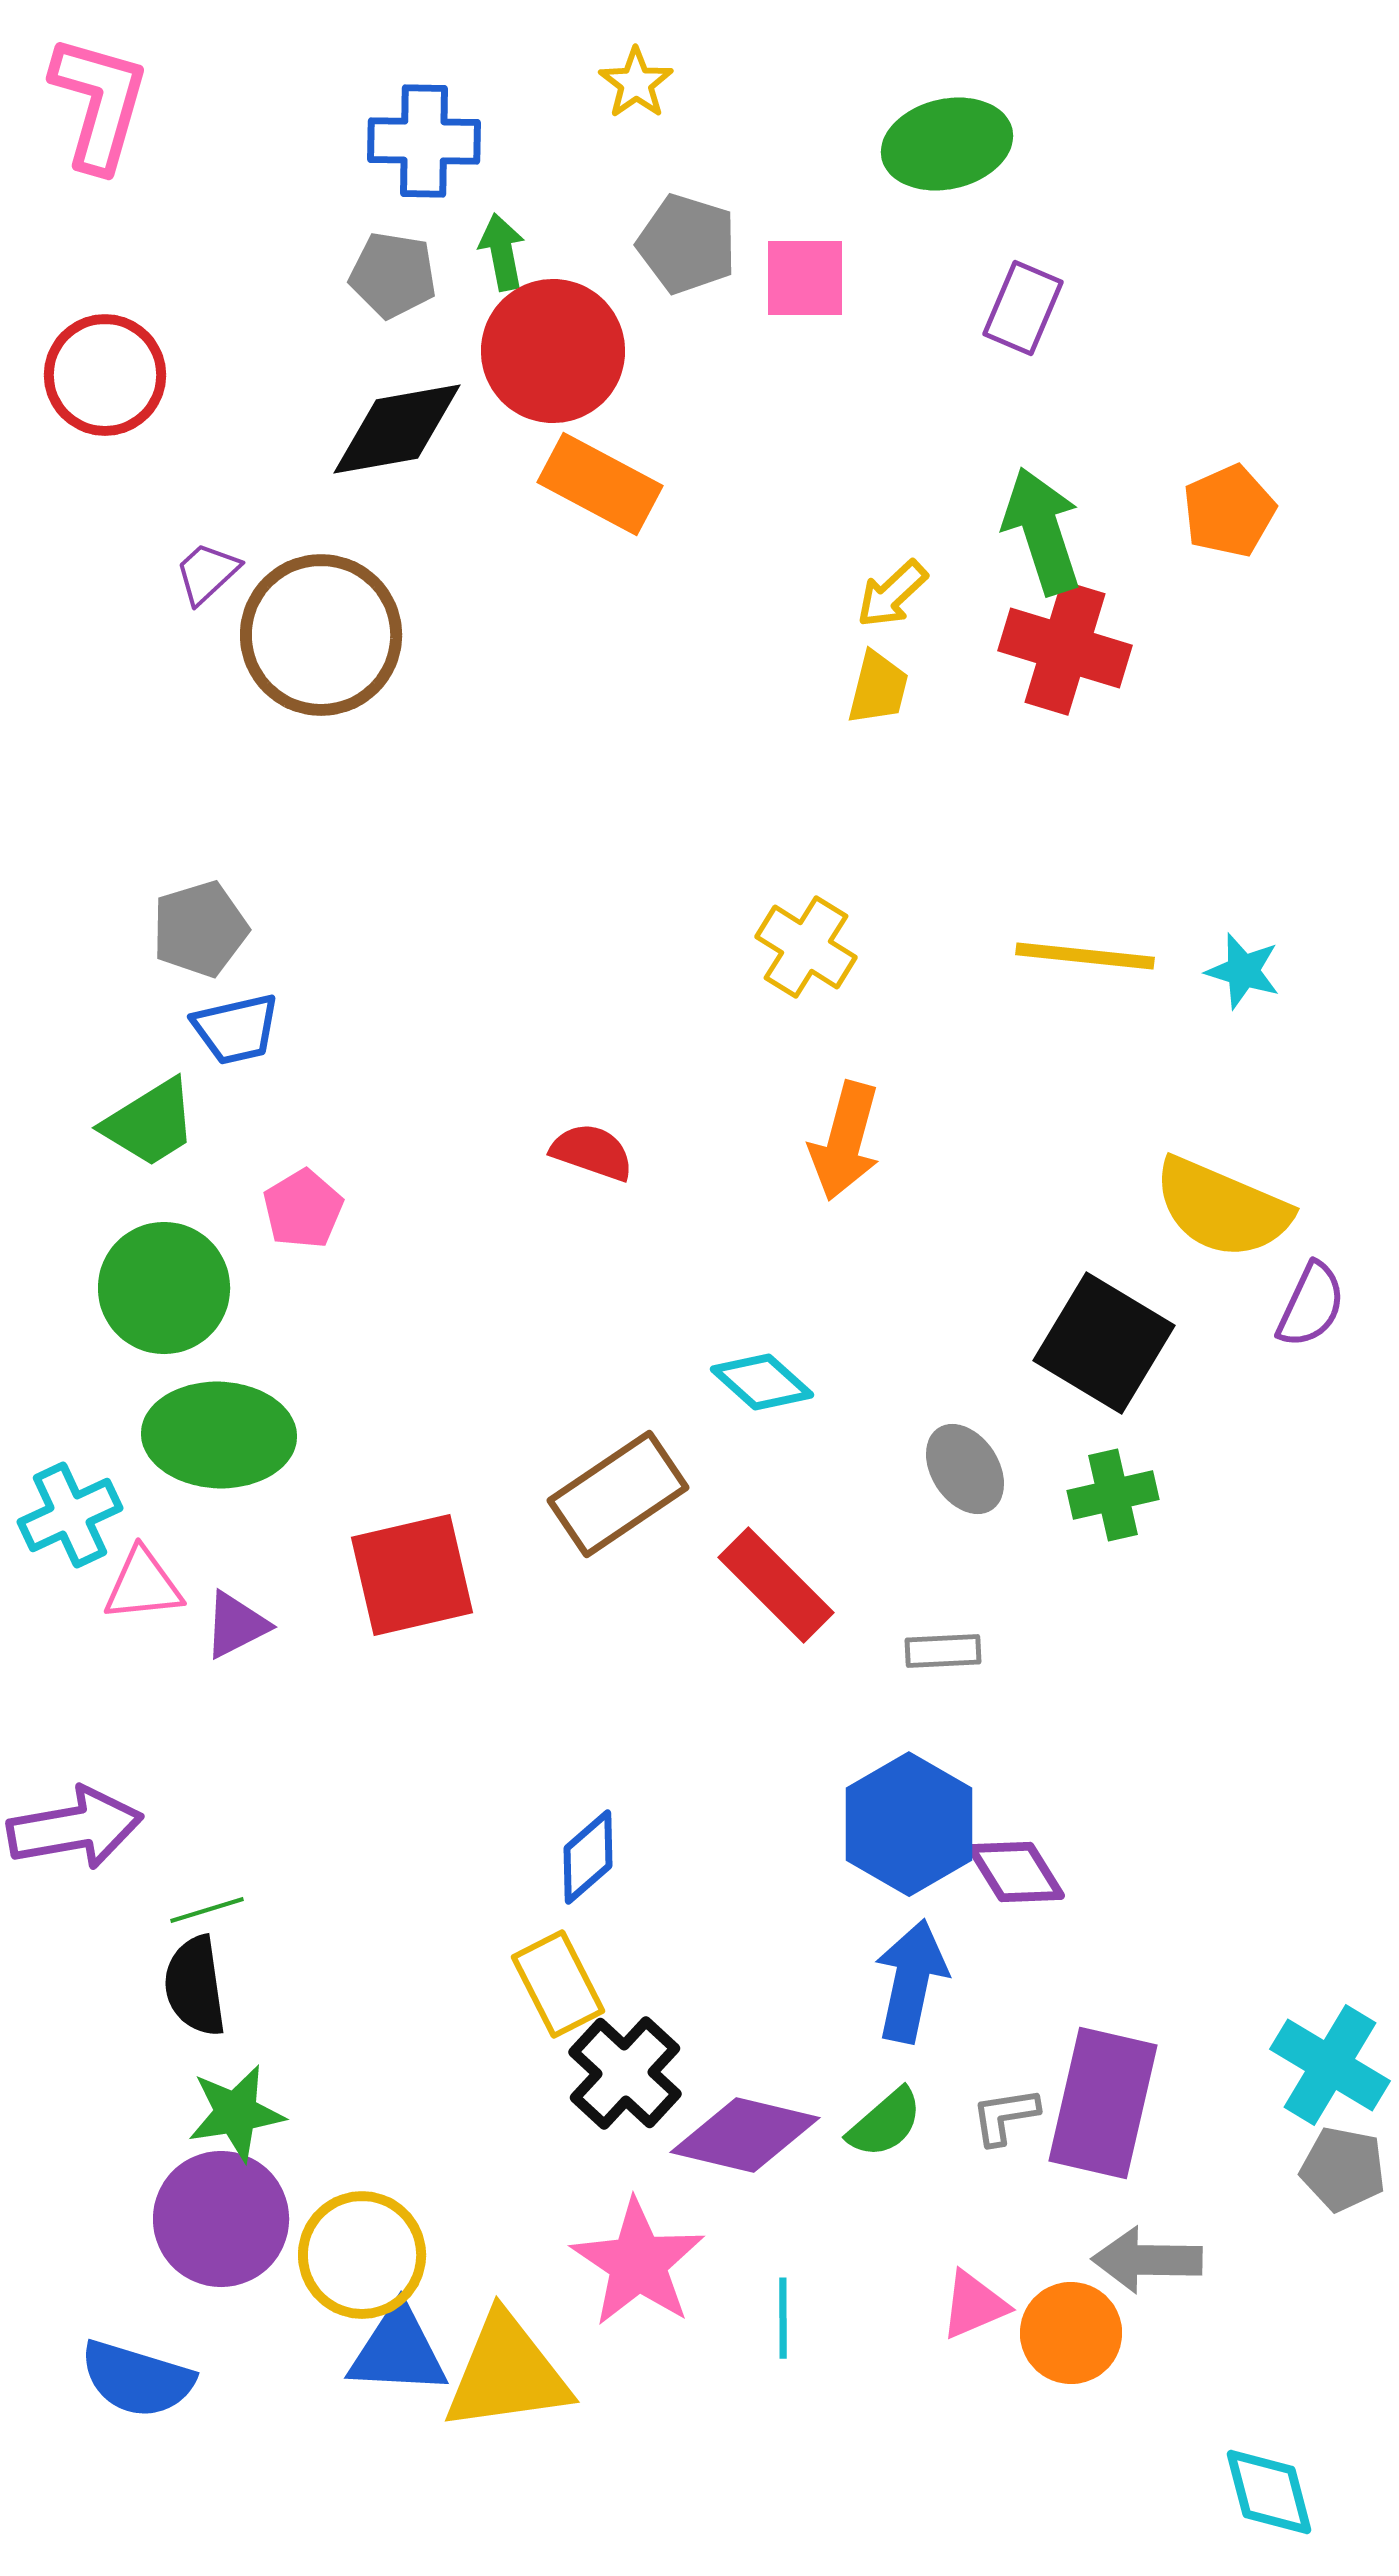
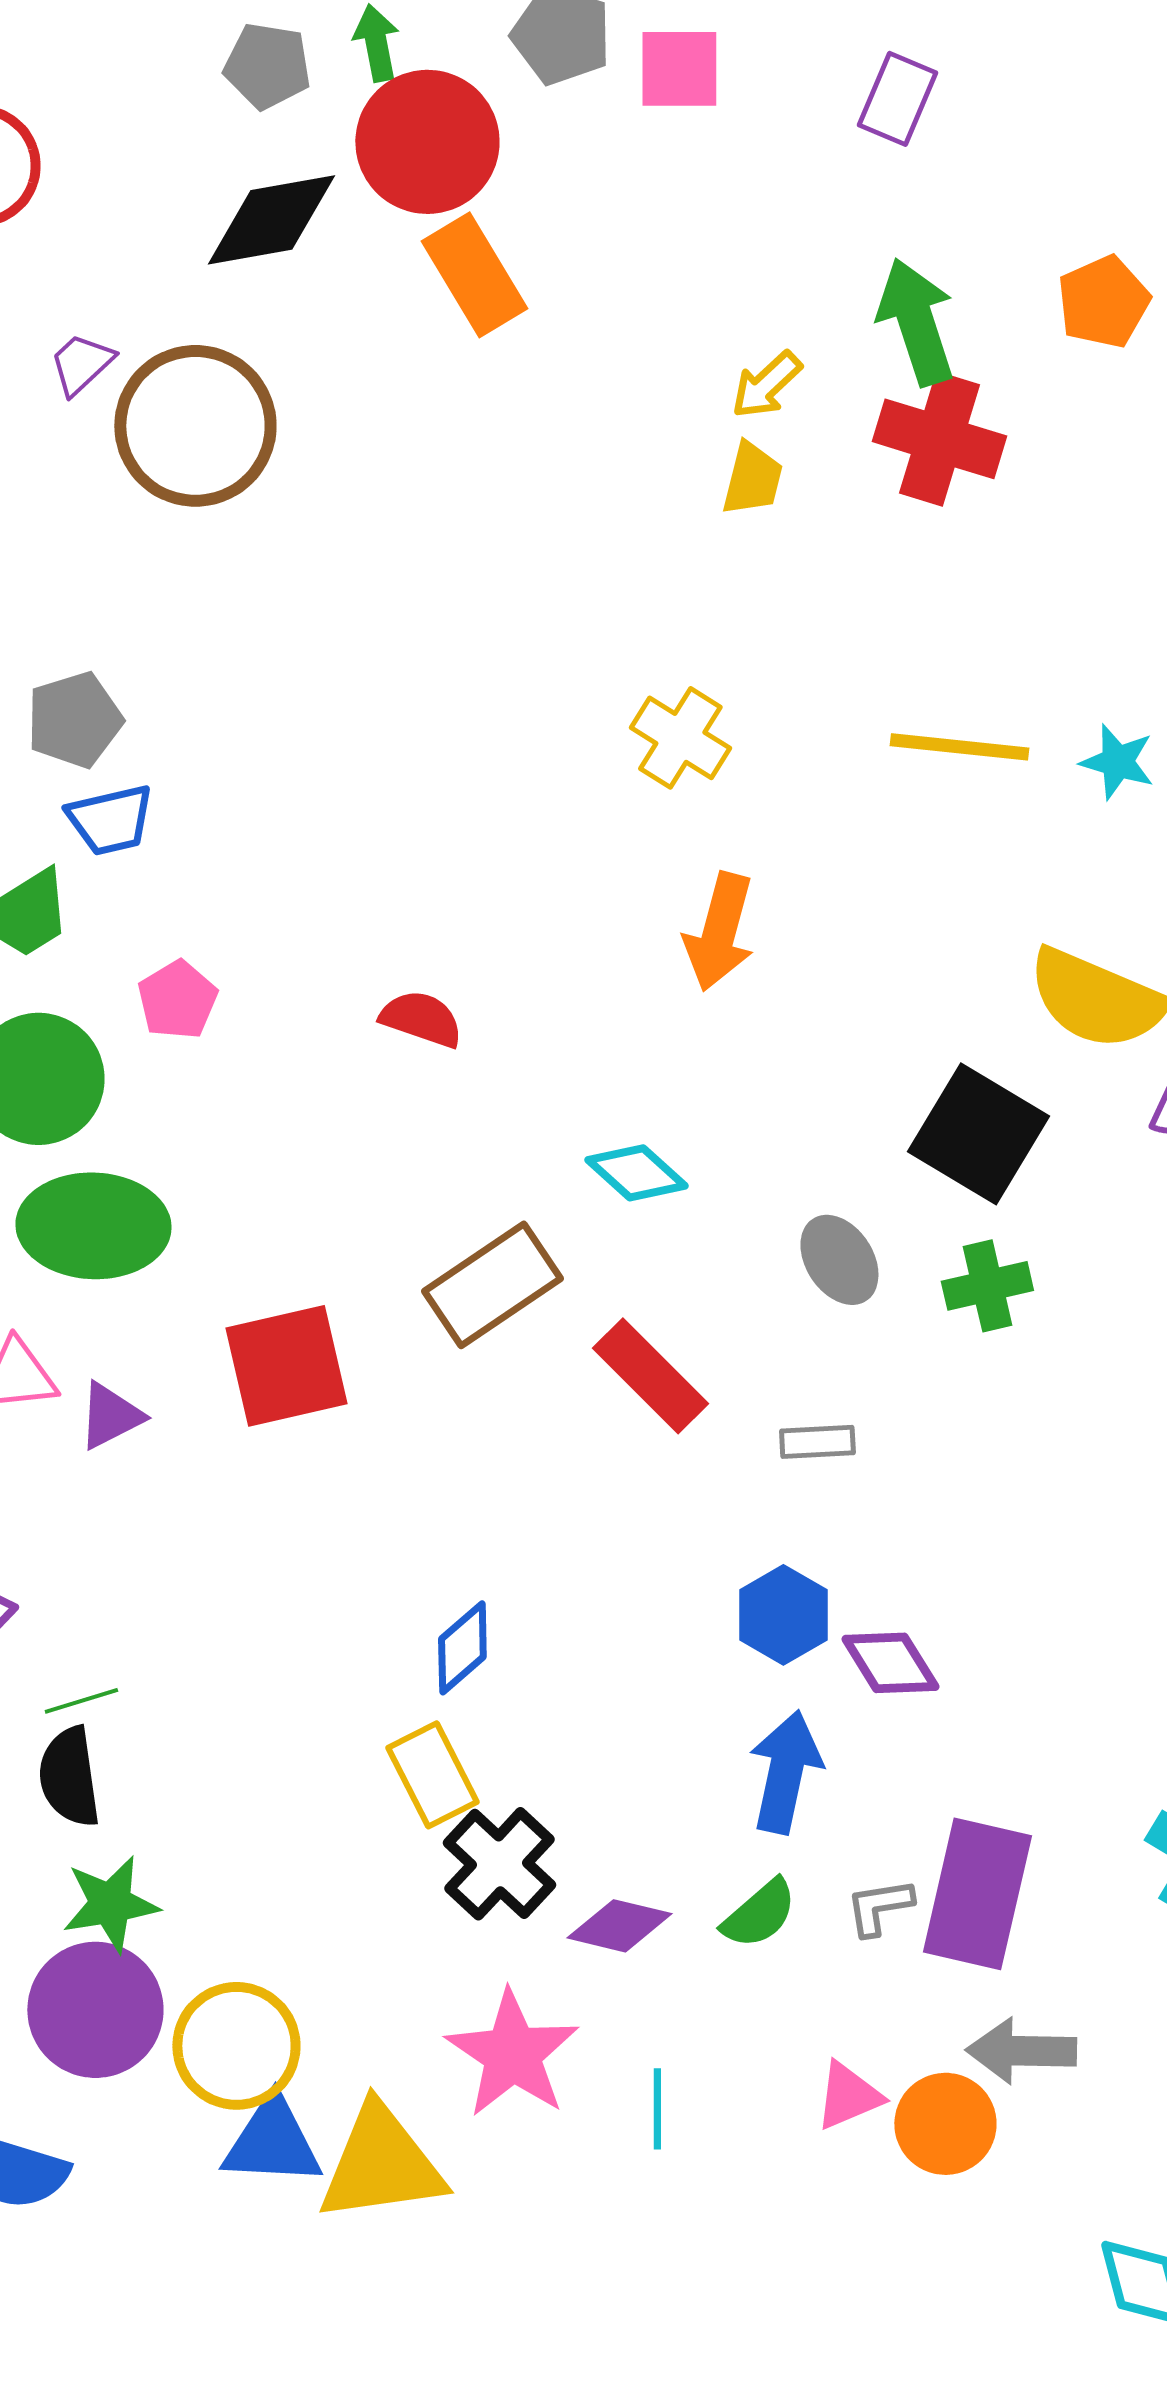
orange rectangle: (600, 484) -> (474, 275), turned 31
red semicircle: (592, 1152) -> (421, 1019), moved
blue hexagon: (909, 1824) -> (783, 1615), size x0.7
purple diamond: (745, 2135) -> (619, 1926), size x0.7

